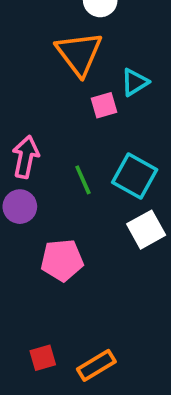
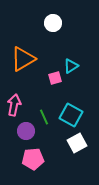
orange triangle: (79, 54) -> (23, 59), moved, turned 36
purple circle: (20, 207) -> (26, 131), moved

